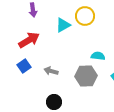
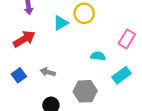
blue square: (24, 66) -> (19, 75), moved
gray hexagon: (86, 76) -> (85, 91), moved

